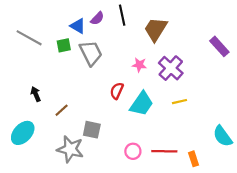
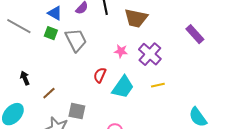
blue triangle: (78, 26) -> (55, 13), moved
brown trapezoid: (156, 29) -> (136, 18), turned -110
green square: (64, 45) -> (51, 33), turned 32

